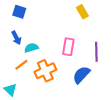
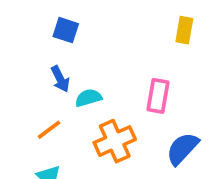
yellow rectangle: (82, 12) -> (184, 30), turned 40
orange line: (21, 65) -> (49, 130), moved

